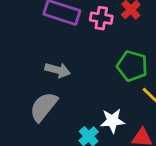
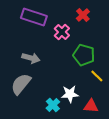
pink cross: (101, 18) -> (62, 32), moved, turned 35

